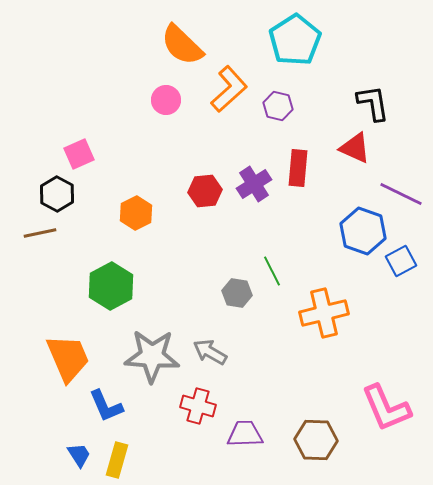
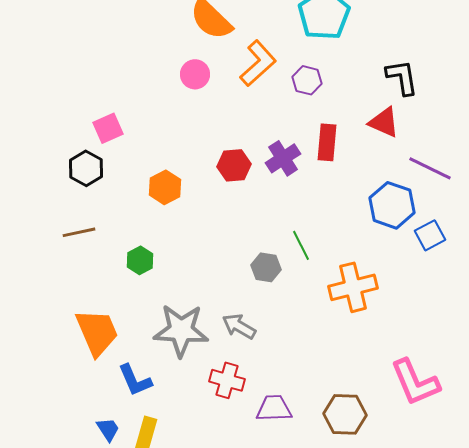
brown line: (40, 233) -> (79, 232), moved
green hexagon: (111, 286) -> (140, 260), size x0.6

